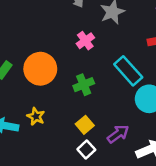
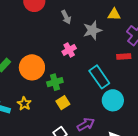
green cross: (84, 85) -> (55, 82), moved
yellow square: (85, 125) -> (63, 103), moved

